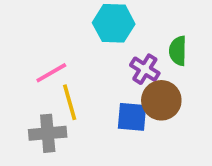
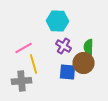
green semicircle: (178, 51) -> (88, 47), moved
purple cross: (145, 69) -> (64, 46), moved

